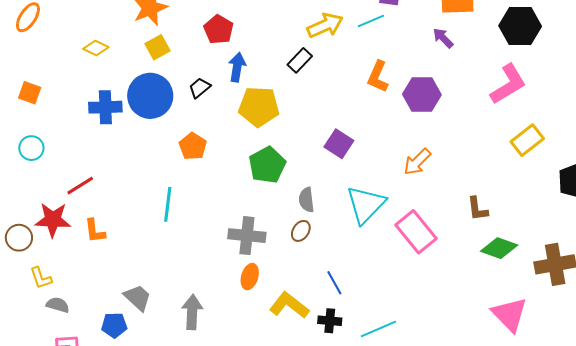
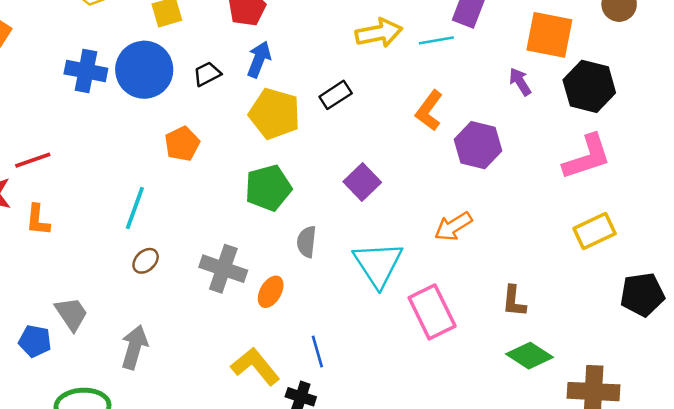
black hexagon: (520, 26) -> (589, 86), moved
black rectangle: (300, 60) -> (336, 95), moved
cyan triangle: (366, 205) -> (378, 264), turned -30
brown ellipse: (301, 231) -> (146, 261), moved
orange ellipse: (250, 277) -> (271, 292), moved

